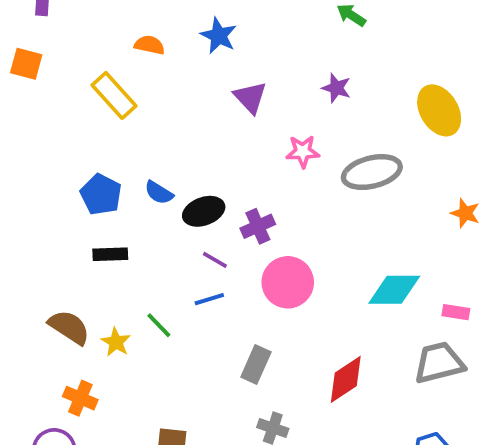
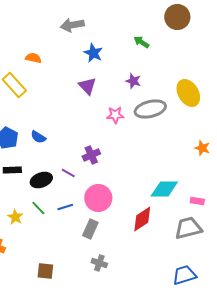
blue star: (219, 36) -> (93, 53), moved
gray ellipse: (372, 172) -> (150, 109), moved
black ellipse: (204, 211) -> (41, 180), moved
pink circle: (288, 282) -> (98, 198), moved
blue line: (209, 299) -> (65, 207), moved
red diamond: (346, 379) -> (142, 219), moved

